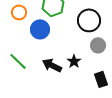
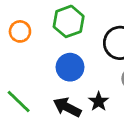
blue circle: (40, 29) -> (70, 67), moved

